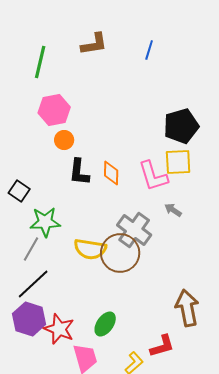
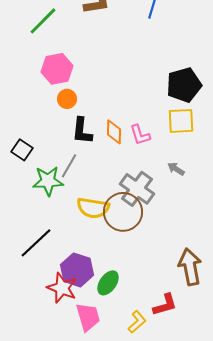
green line: (40, 62) -> (43, 21), turned 32
pink L-shape: (153, 176) -> (140, 135), moved, size x0.7
gray line: (31, 249) -> (69, 166), moved
purple hexagon: (29, 319) -> (77, 270), moved

